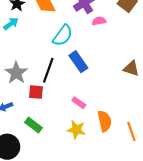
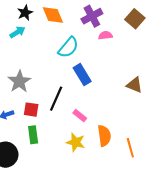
black line: (48, 70) -> (56, 99), moved
red square: (36, 92) -> (31, 110), moved
green rectangle: (33, 125) -> (33, 135), turned 42

